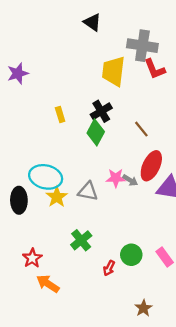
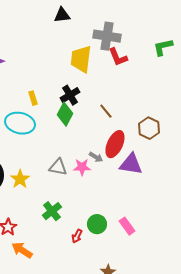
black triangle: (92, 22) -> (62, 15), turned -42
cyan ellipse: (46, 177) -> (20, 123), moved
pink star: (116, 178) -> (82, 167), moved
yellow star: (57, 197) -> (20, 179), moved

